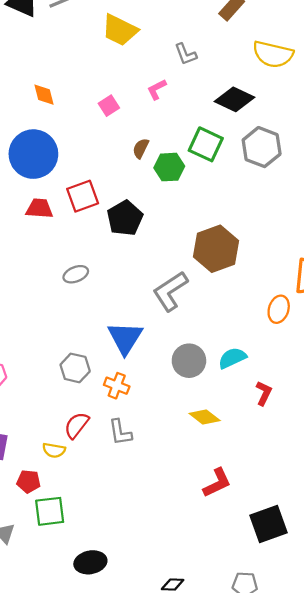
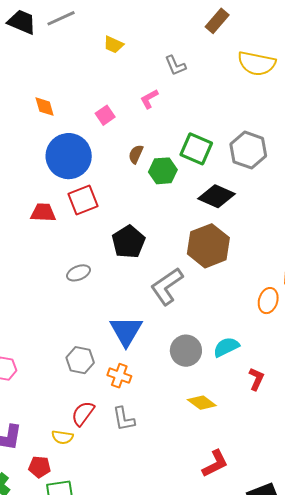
yellow trapezoid: (120, 30) -> (113, 45), size x0.6
black diamond: (234, 99) -> (216, 196), moved
blue circle: (33, 154) -> (69, 156), moved
black pentagon: (125, 218) -> (128, 242), moved

